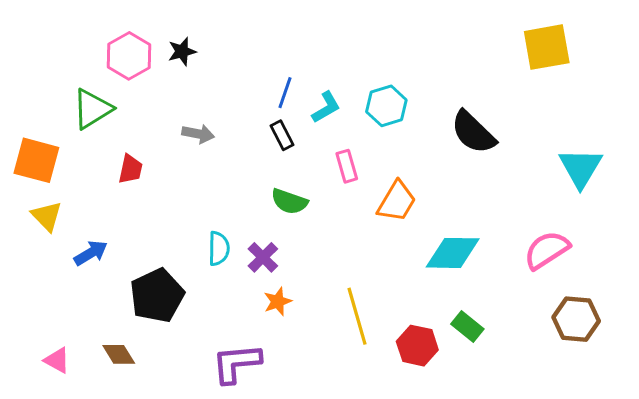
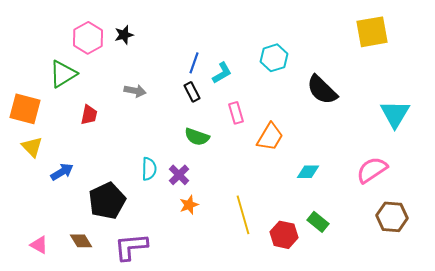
cyan hexagon: (386, 106) -> (274, 58), moved
cyan diamond: (453, 253) -> (308, 172), size x0.6
purple L-shape: (236, 363) -> (131, 247), moved

